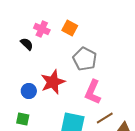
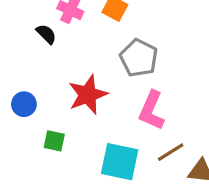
blue circle: (29, 91) -> (24, 104), moved
green square: (23, 119) -> (54, 141), moved

